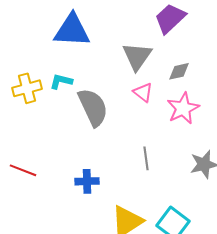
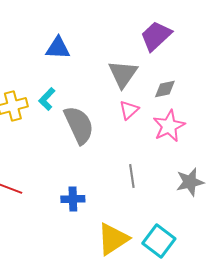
blue triangle: (72, 30) -> (58, 48), size x0.7
cyan L-shape: (61, 81) -> (47, 99), turned -60
pink triangle: (143, 92) -> (129, 110), turned 40

